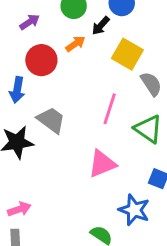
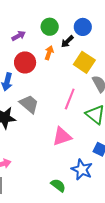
orange arrow: (75, 44) -> (49, 53), turned -40

